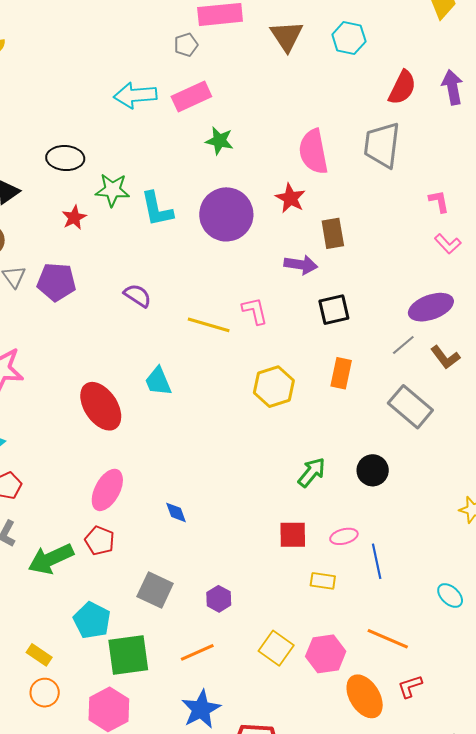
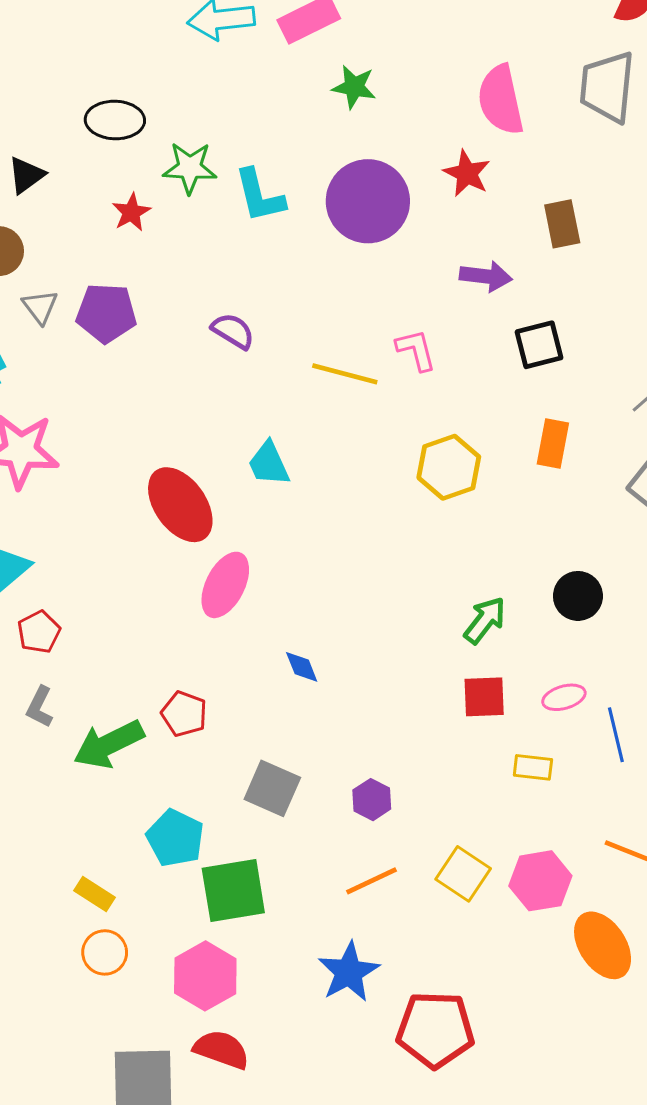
brown rectangle: (333, 233) -> (562, 224), moved
black circle: (373, 470) -> (578, 596), moved
green arrow: (312, 472) -> (485, 620), moved
pink ellipse: (107, 490) -> (225, 585), moved
orange line: (197, 652) -> (372, 881), moved

